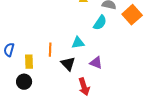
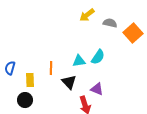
cyan semicircle: (100, 23) -> (98, 57), moved
purple triangle: (96, 63) -> (97, 89), moved

